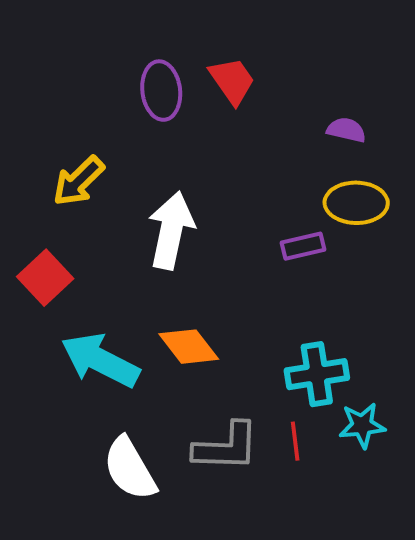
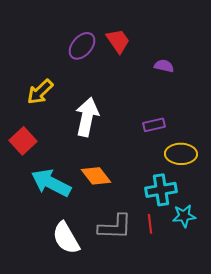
purple ellipse: (161, 91) -> (82, 46), turned 48
purple semicircle: (346, 130) -> (164, 66), moved
yellow ellipse: (356, 203) -> (181, 154), moved

